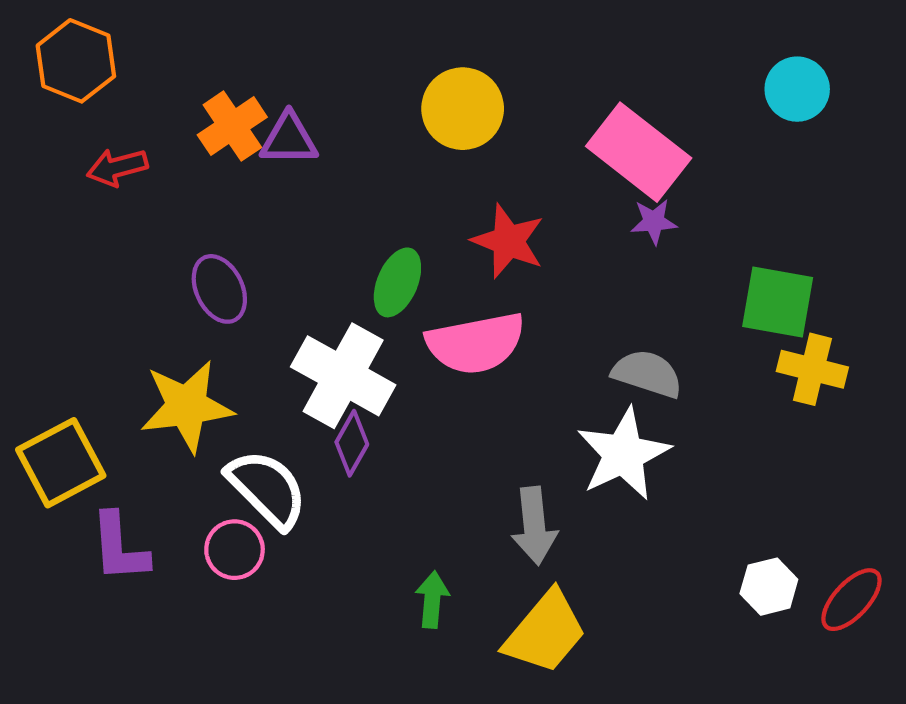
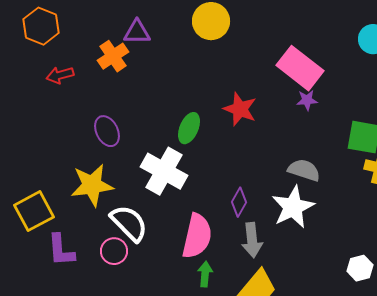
yellow circle: (463, 109) -> (211, 21), moved
purple triangle: (289, 139) -> (137, 32), moved
pink semicircle: (476, 343) -> (197, 236), moved, turned -66
purple diamond: (352, 443) -> (239, 202), moved

